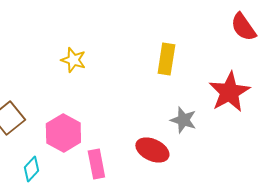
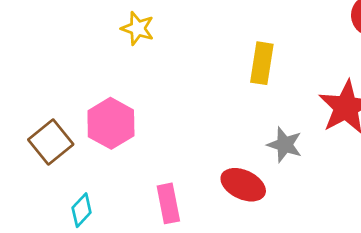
yellow star: (73, 60) -> (138, 28), moved
pink hexagon: (63, 133) -> (111, 123), moved

